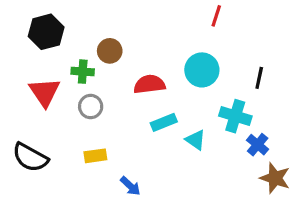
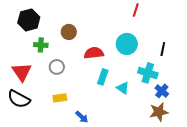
green cross: (83, 72) -> (41, 45), moved
red triangle: (45, 92) -> (22, 72), moved
cyan rectangle: (164, 122) -> (103, 77), turned -49
brown star: (275, 178) -> (159, 112), moved, turned -30

